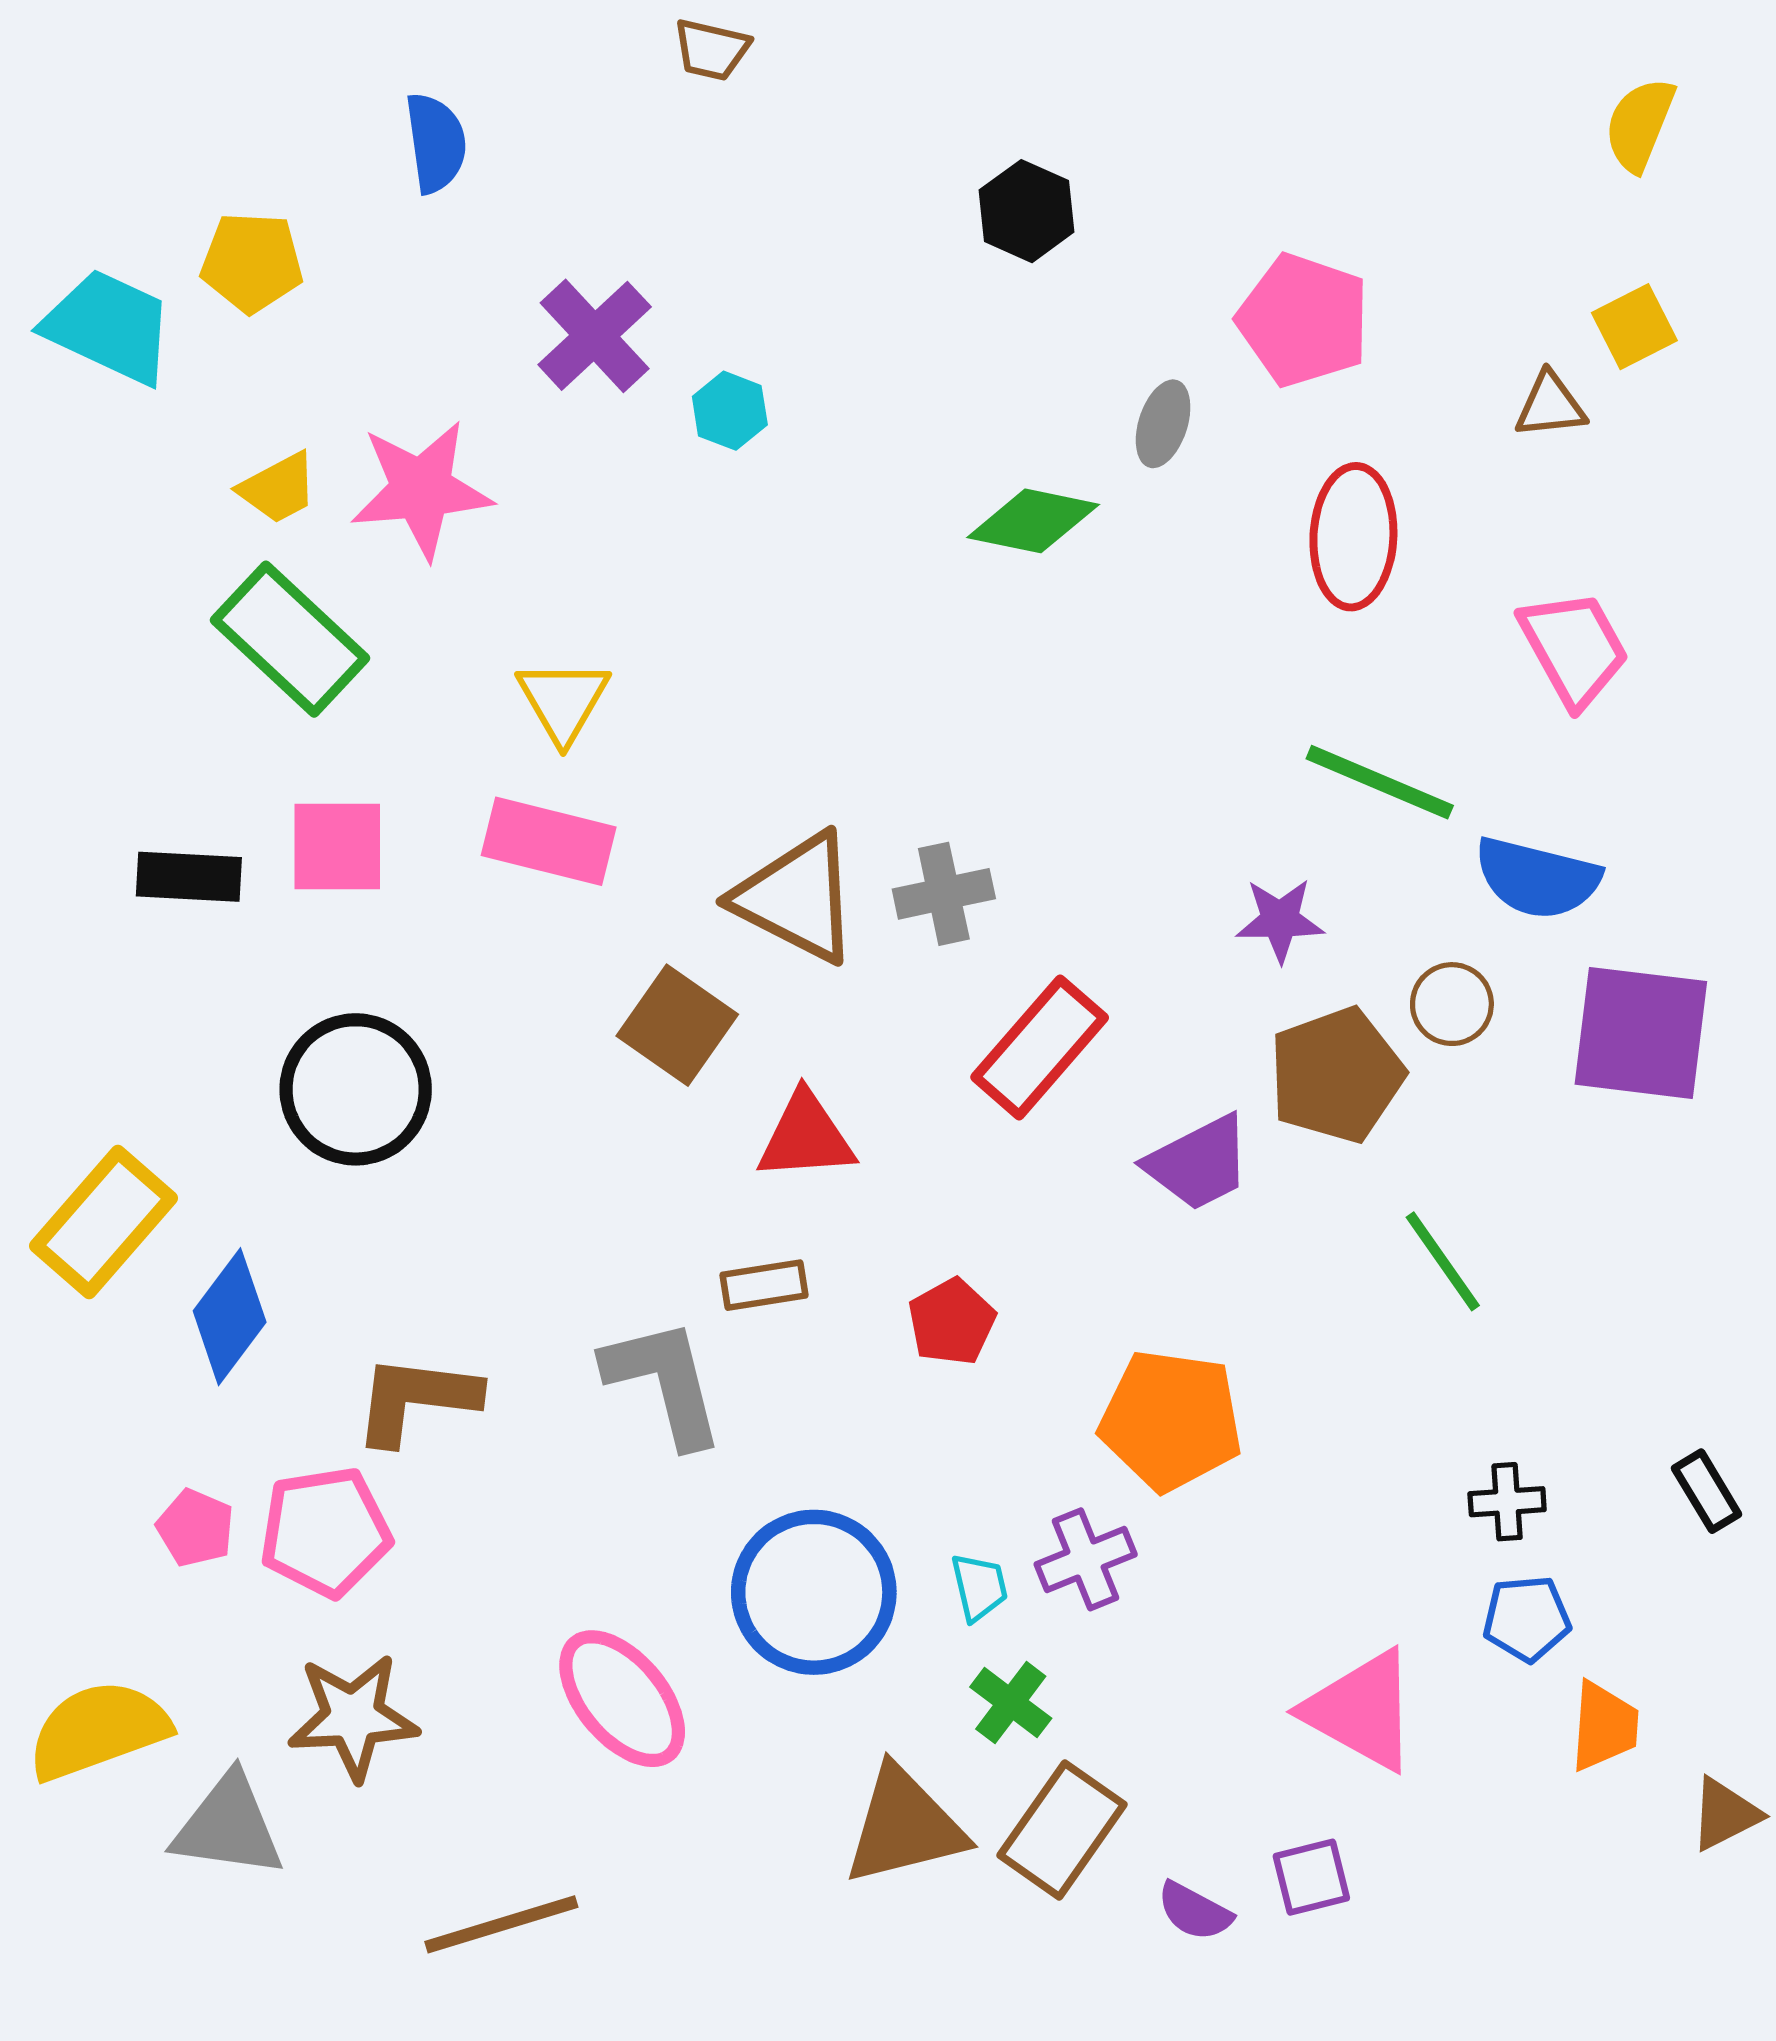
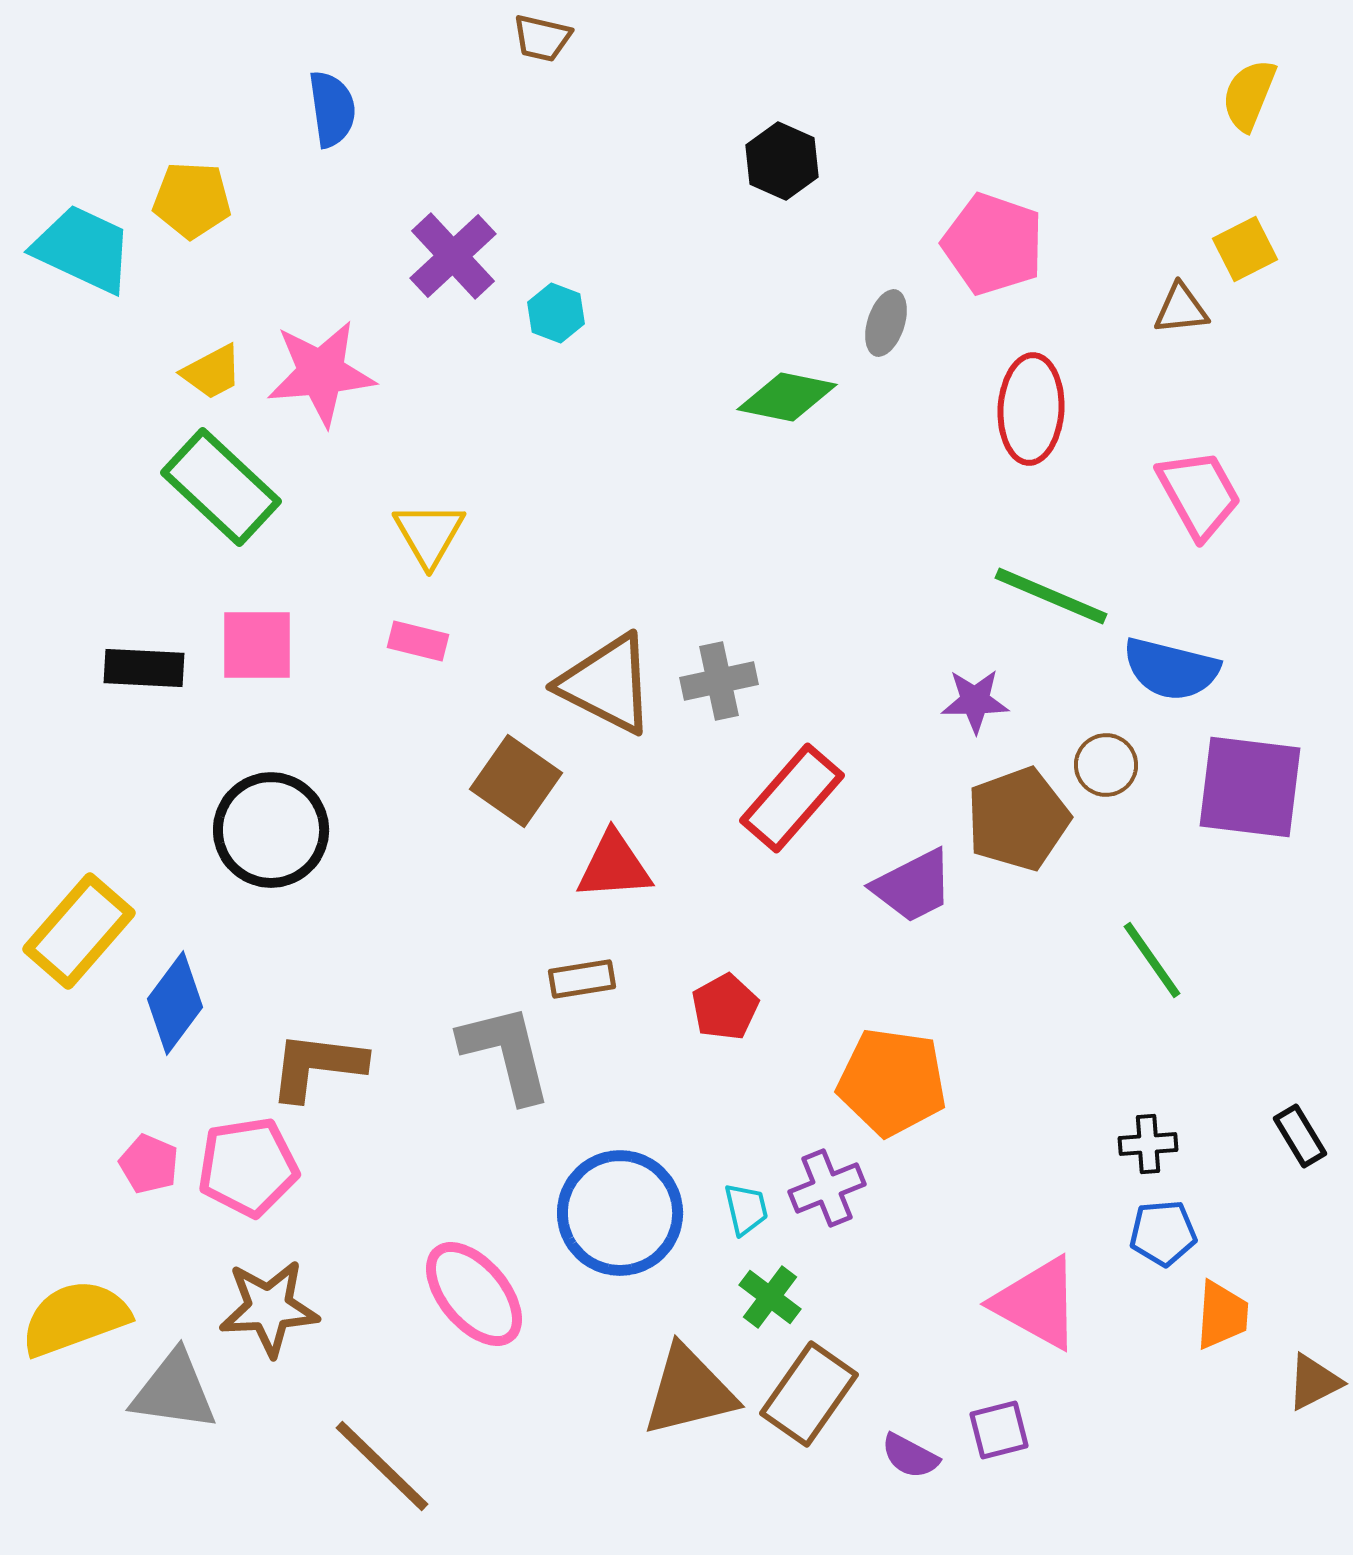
pink rectangle: (549, 841) -> (418, 641), size x0.6
green line: (1443, 1261) -> (1152, 960), moved
brown line: (501, 1924) -> (382, 1466), turned 61

